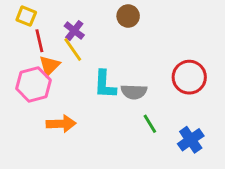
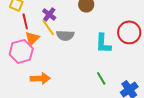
red circle: (189, 77) -> (129, 32), moved
cyan L-shape: (105, 84) -> (103, 43), moved
gray semicircle: (134, 92) -> (65, 35), moved

